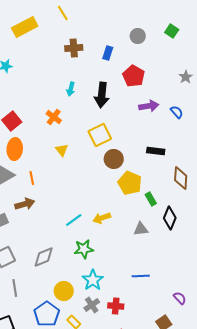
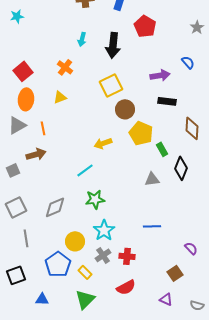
purple arrow: (149, 106) -> (160, 75), moved
yellow triangle: (62, 150) -> (60, 97), moved, turned 48
yellow arrow: (102, 218) -> (103, 143), moved

